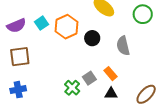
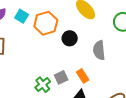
cyan square: (42, 23) -> (22, 16), turned -32

